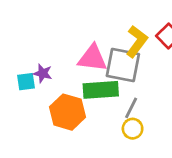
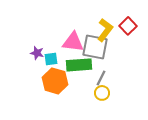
cyan square: (26, 82) -> (51, 59), moved

